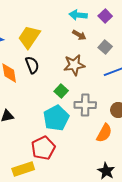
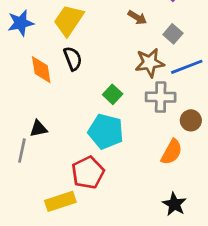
brown star: (74, 65) -> (150, 63), moved
gray cross: (85, 105) -> (161, 97), moved
cyan pentagon: (56, 118) -> (106, 131), turned -30

